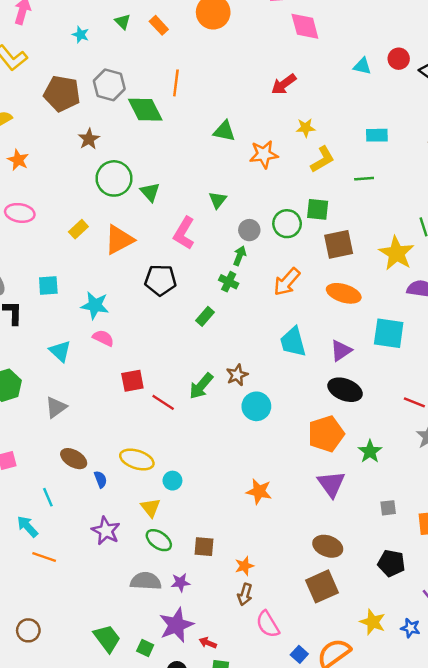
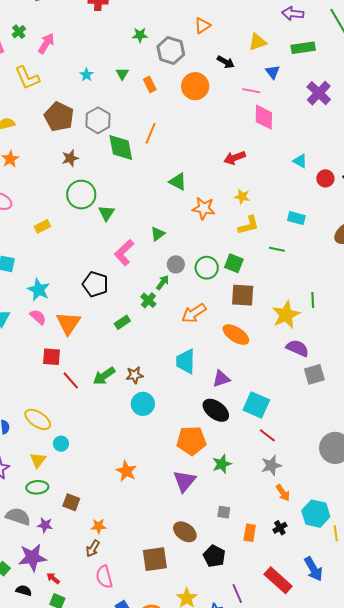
red circle: (399, 59) -> (325, 178), moved
orange triangle: (119, 240) -> (68, 323), moved, turned -44
cyan square: (389, 333) -> (256, 405), moved
green ellipse: (159, 540) -> (37, 487), turned -55
brown ellipse: (328, 546) -> (185, 532), moved

